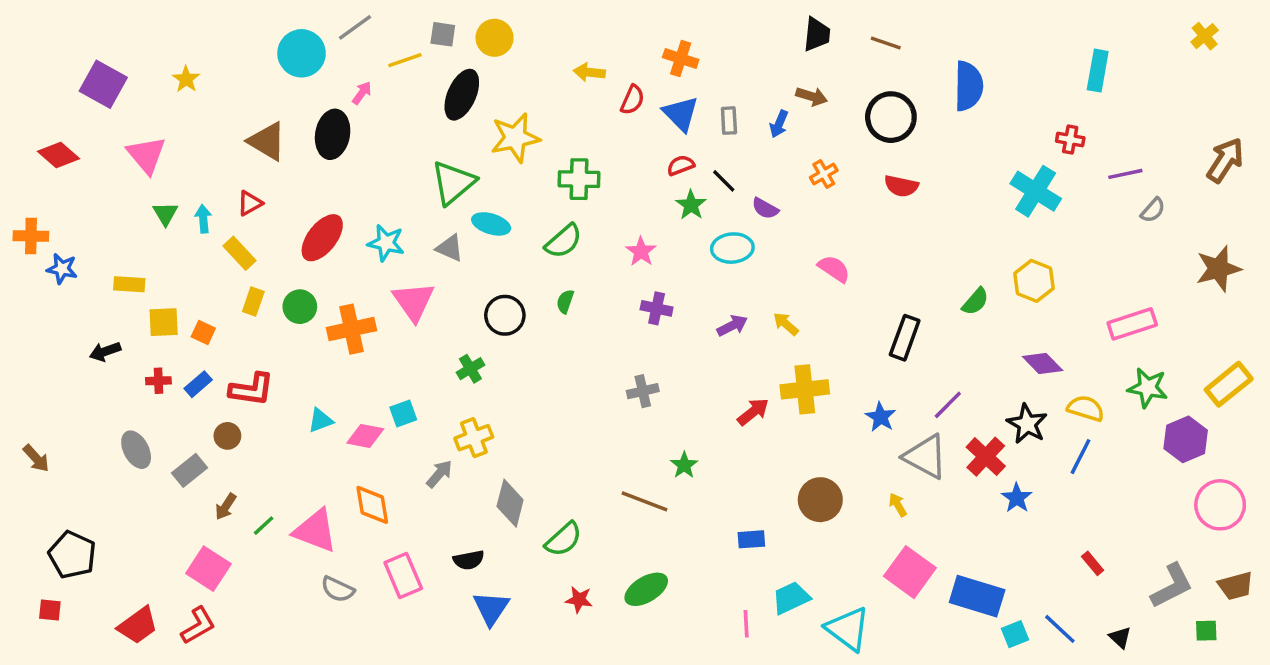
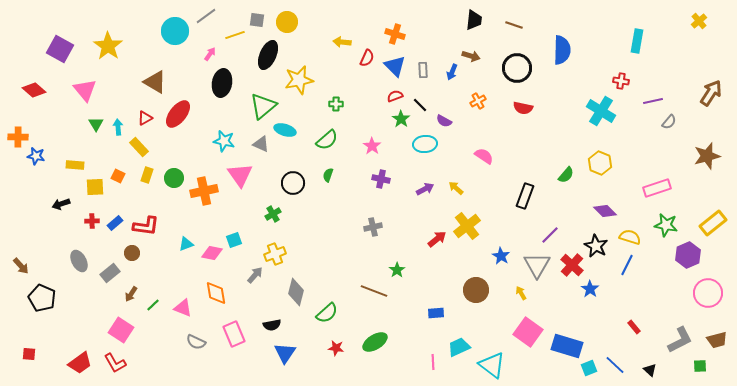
yellow star: (186, 79) -> (108, 46), size x1.8
black ellipse: (333, 134) -> (222, 83), moved
green cross: (579, 179) -> (336, 104), size x0.6
red ellipse: (322, 238) -> (178, 114), moved
orange square: (203, 332) -> (118, 176), moved
yellow cross: (805, 389) -> (467, 226), turned -32
blue star: (881, 417) -> (501, 256), moved
gray triangle: (925, 457) -> (537, 265), turned 32
pink triangle: (315, 531) -> (183, 308), size x0.7
black pentagon: (72, 555) -> (42, 298), moved
red L-shape: (198, 625) -> (115, 363), turned 90

